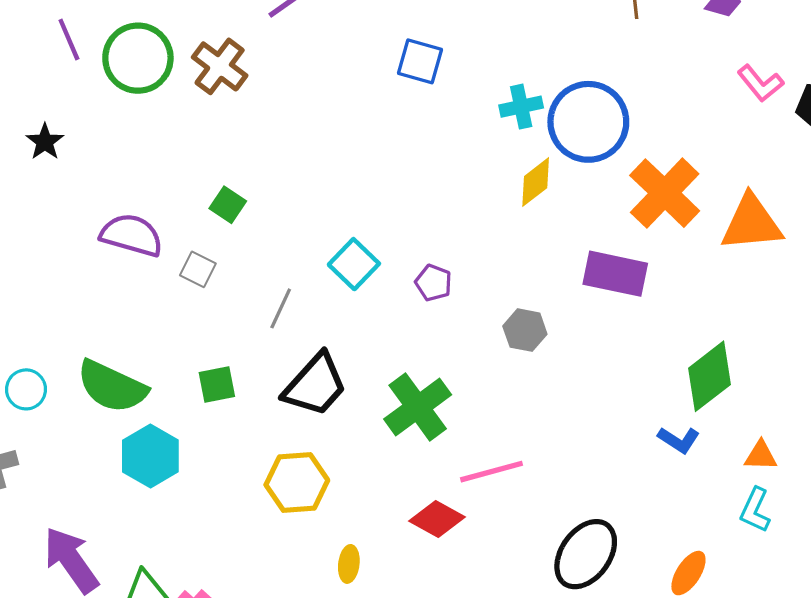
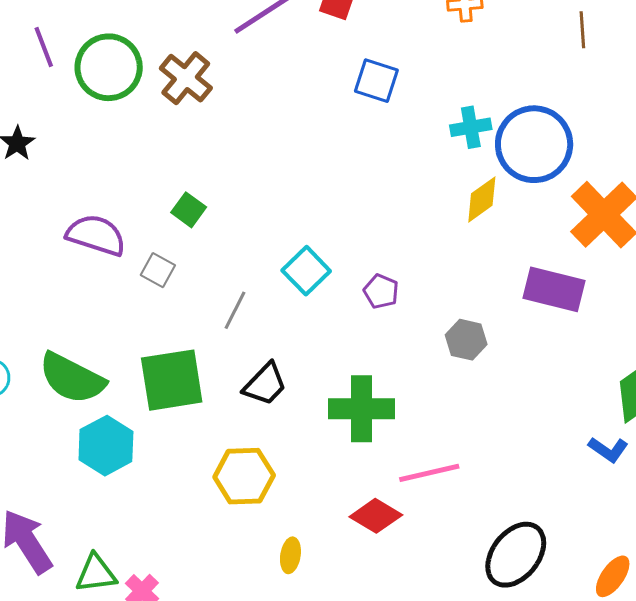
green square: (217, 384) -> (172, 380), size x1.8
black trapezoid: (315, 385) -> (265, 384), size x0.7
green cross: (418, 407) -> (362, 409), turned 34

